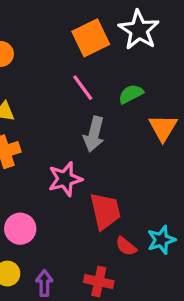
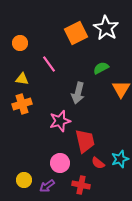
pink line: (83, 88) -> (49, 64), moved
pink circle: (20, 229) -> (60, 163), moved
purple arrow: (44, 283) -> (47, 186), turned -126

